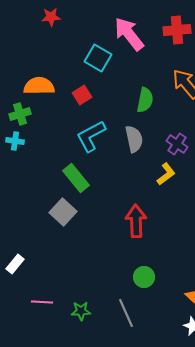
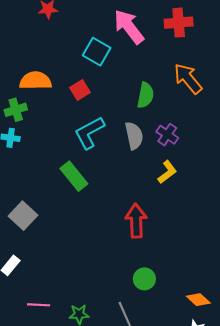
purple cross: (177, 144) -> (167, 135), moved
gray square: (63, 212) -> (23, 216), moved

